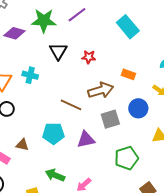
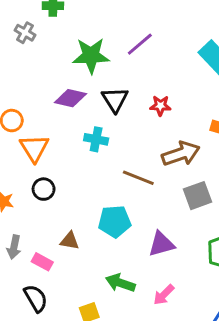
purple diamond: (14, 33) -> (70, 98), moved
cyan cross: (30, 75) -> (96, 139), moved
purple triangle: (86, 140) -> (161, 244), moved

